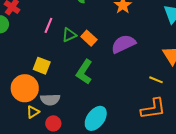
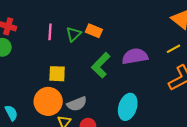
purple semicircle: (123, 44) -> (135, 56), moved, turned 35
green L-shape: (84, 72) -> (101, 65), turned 30
yellow line: (156, 80) -> (173, 49), turned -32

